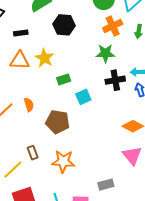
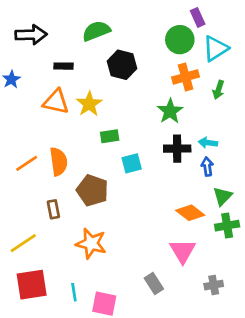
green star: (105, 53) -> (170, 111), turned 30
orange semicircle: (29, 105) -> (59, 162), size x1.5
brown rectangle: (33, 153) -> (53, 209), moved
gray rectangle: (106, 185) -> (154, 284), moved, turned 63

